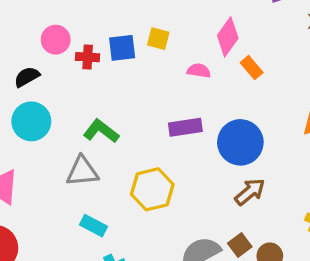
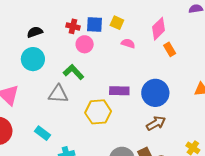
pink circle: (56, 40) -> (85, 44), moved
pink semicircle: (199, 71) -> (128, 43), moved
purple rectangle: (185, 127) -> (119, 91), moved
cyan rectangle: (94, 226) -> (42, 133), moved

